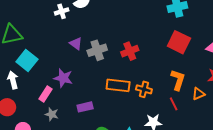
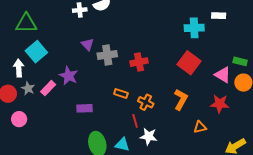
orange rectangle: (118, 85) -> (121, 93), size x0.6
orange triangle: (198, 94) -> (200, 127), moved
red line: (174, 104) -> (135, 121), moved
gray star: (52, 114) -> (28, 88), moved

